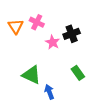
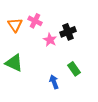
green triangle: (31, 75) -> (14, 63), moved
blue arrow: (49, 92) -> (54, 82), moved

